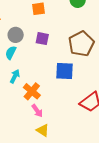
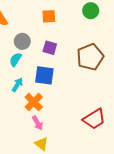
blue square: (64, 71) -> (44, 75), moved

